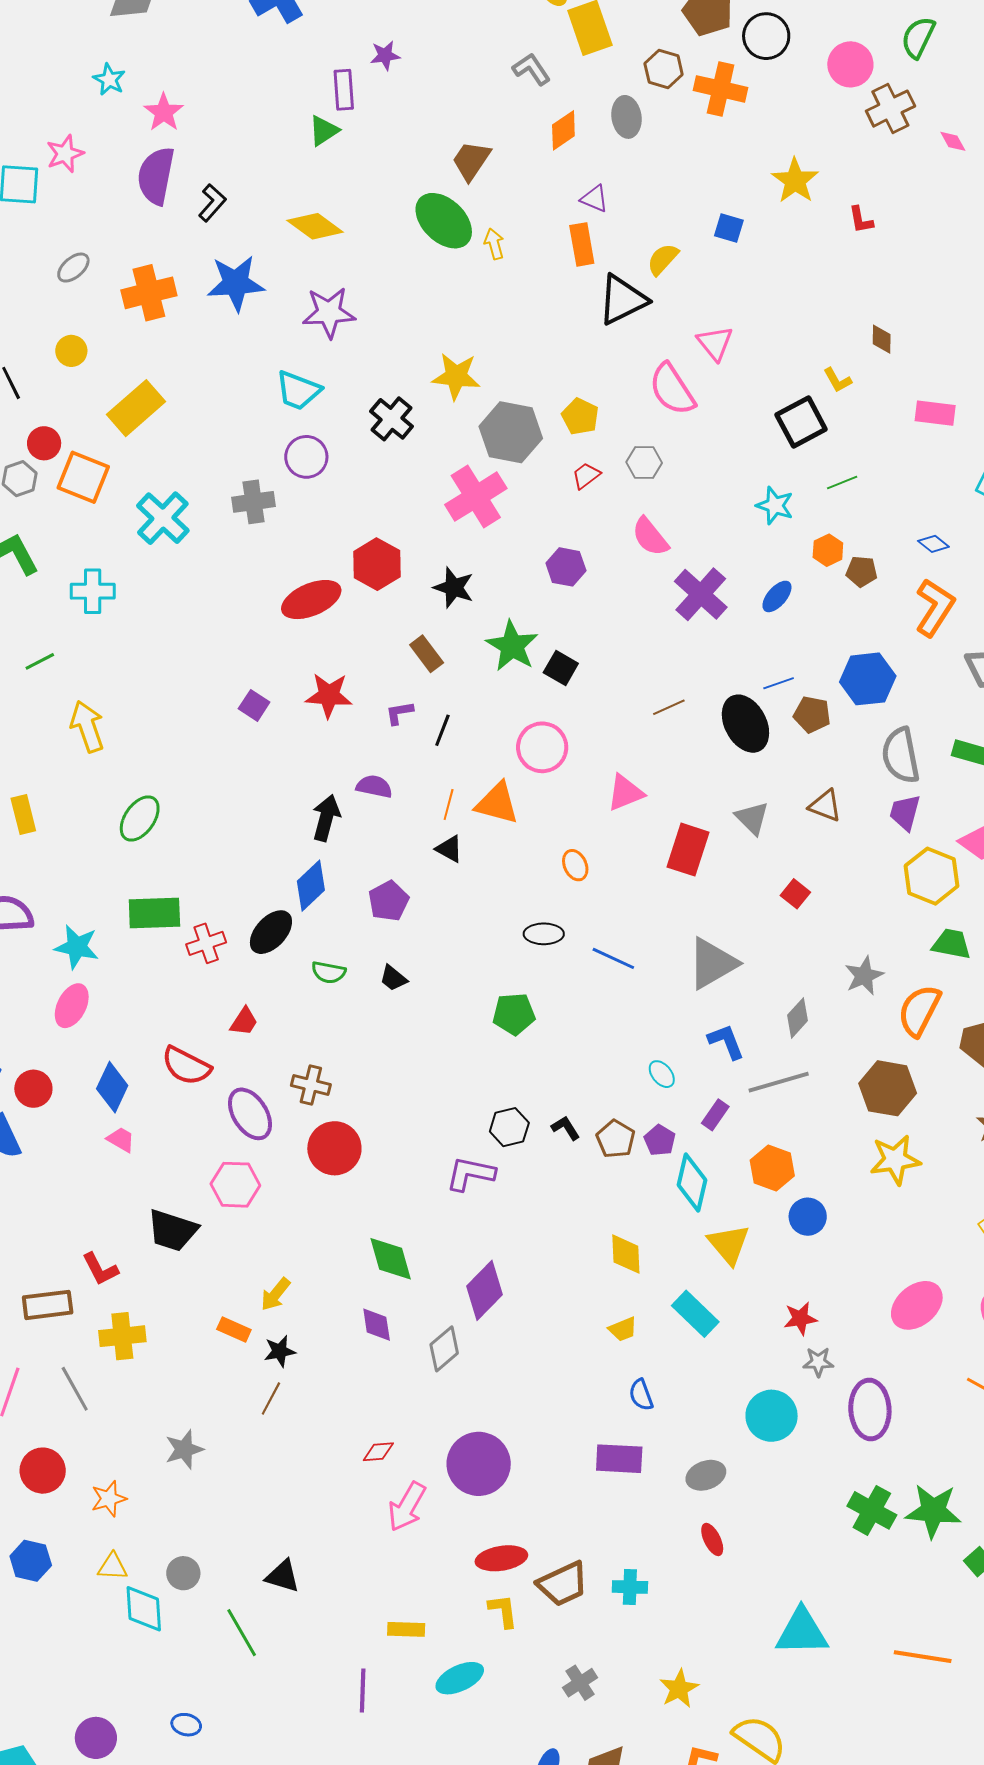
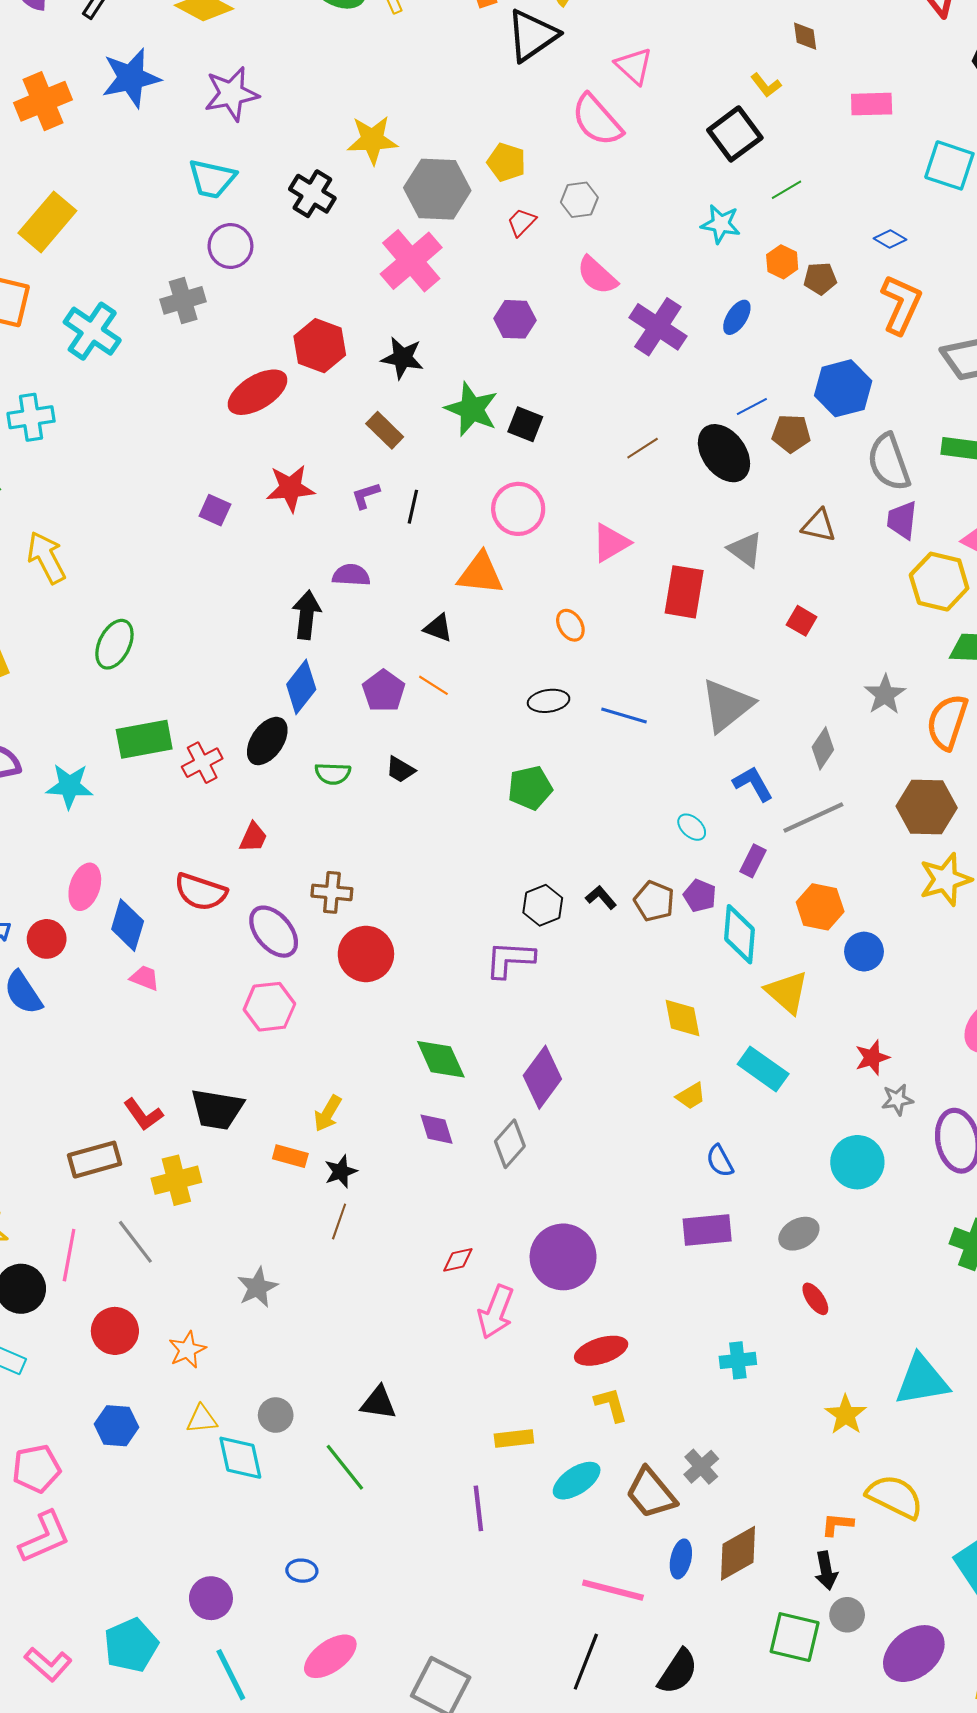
orange line: (449, 805) -> (433, 685), moved, turned -64
pink ellipse: (72, 1006) -> (85, 887), moved
black trapezoid: (172, 1230) -> (217, 1109), moved
brown trapezoid: (563, 1584) -> (651, 1493), moved, turned 84
yellow star: (679, 1689) -> (846, 1415), moved

